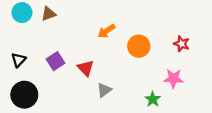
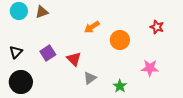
red star: (182, 44) -> (157, 27), moved
green star: (153, 99) -> (120, 86), moved

